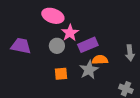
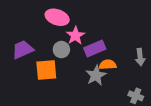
purple trapezoid: (21, 46) -> (23, 50), turned -35
orange square: (61, 74) -> (46, 70), moved, size x1.5

